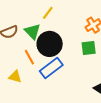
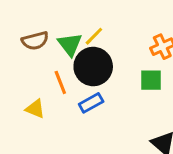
yellow line: (48, 13) -> (94, 36), moved
blue rectangle: (51, 68) -> (91, 103), size x0.7

